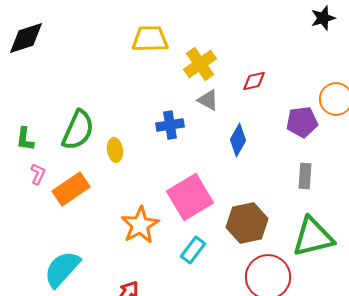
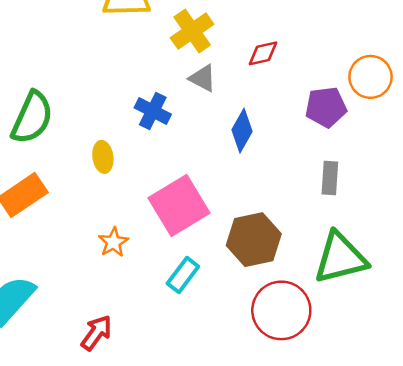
blue cross: (170, 125) -> (153, 111), turned 36
yellow ellipse: (115, 150) -> (103, 157), moved
orange star: (140, 225) -> (113, 242), size x0.6

